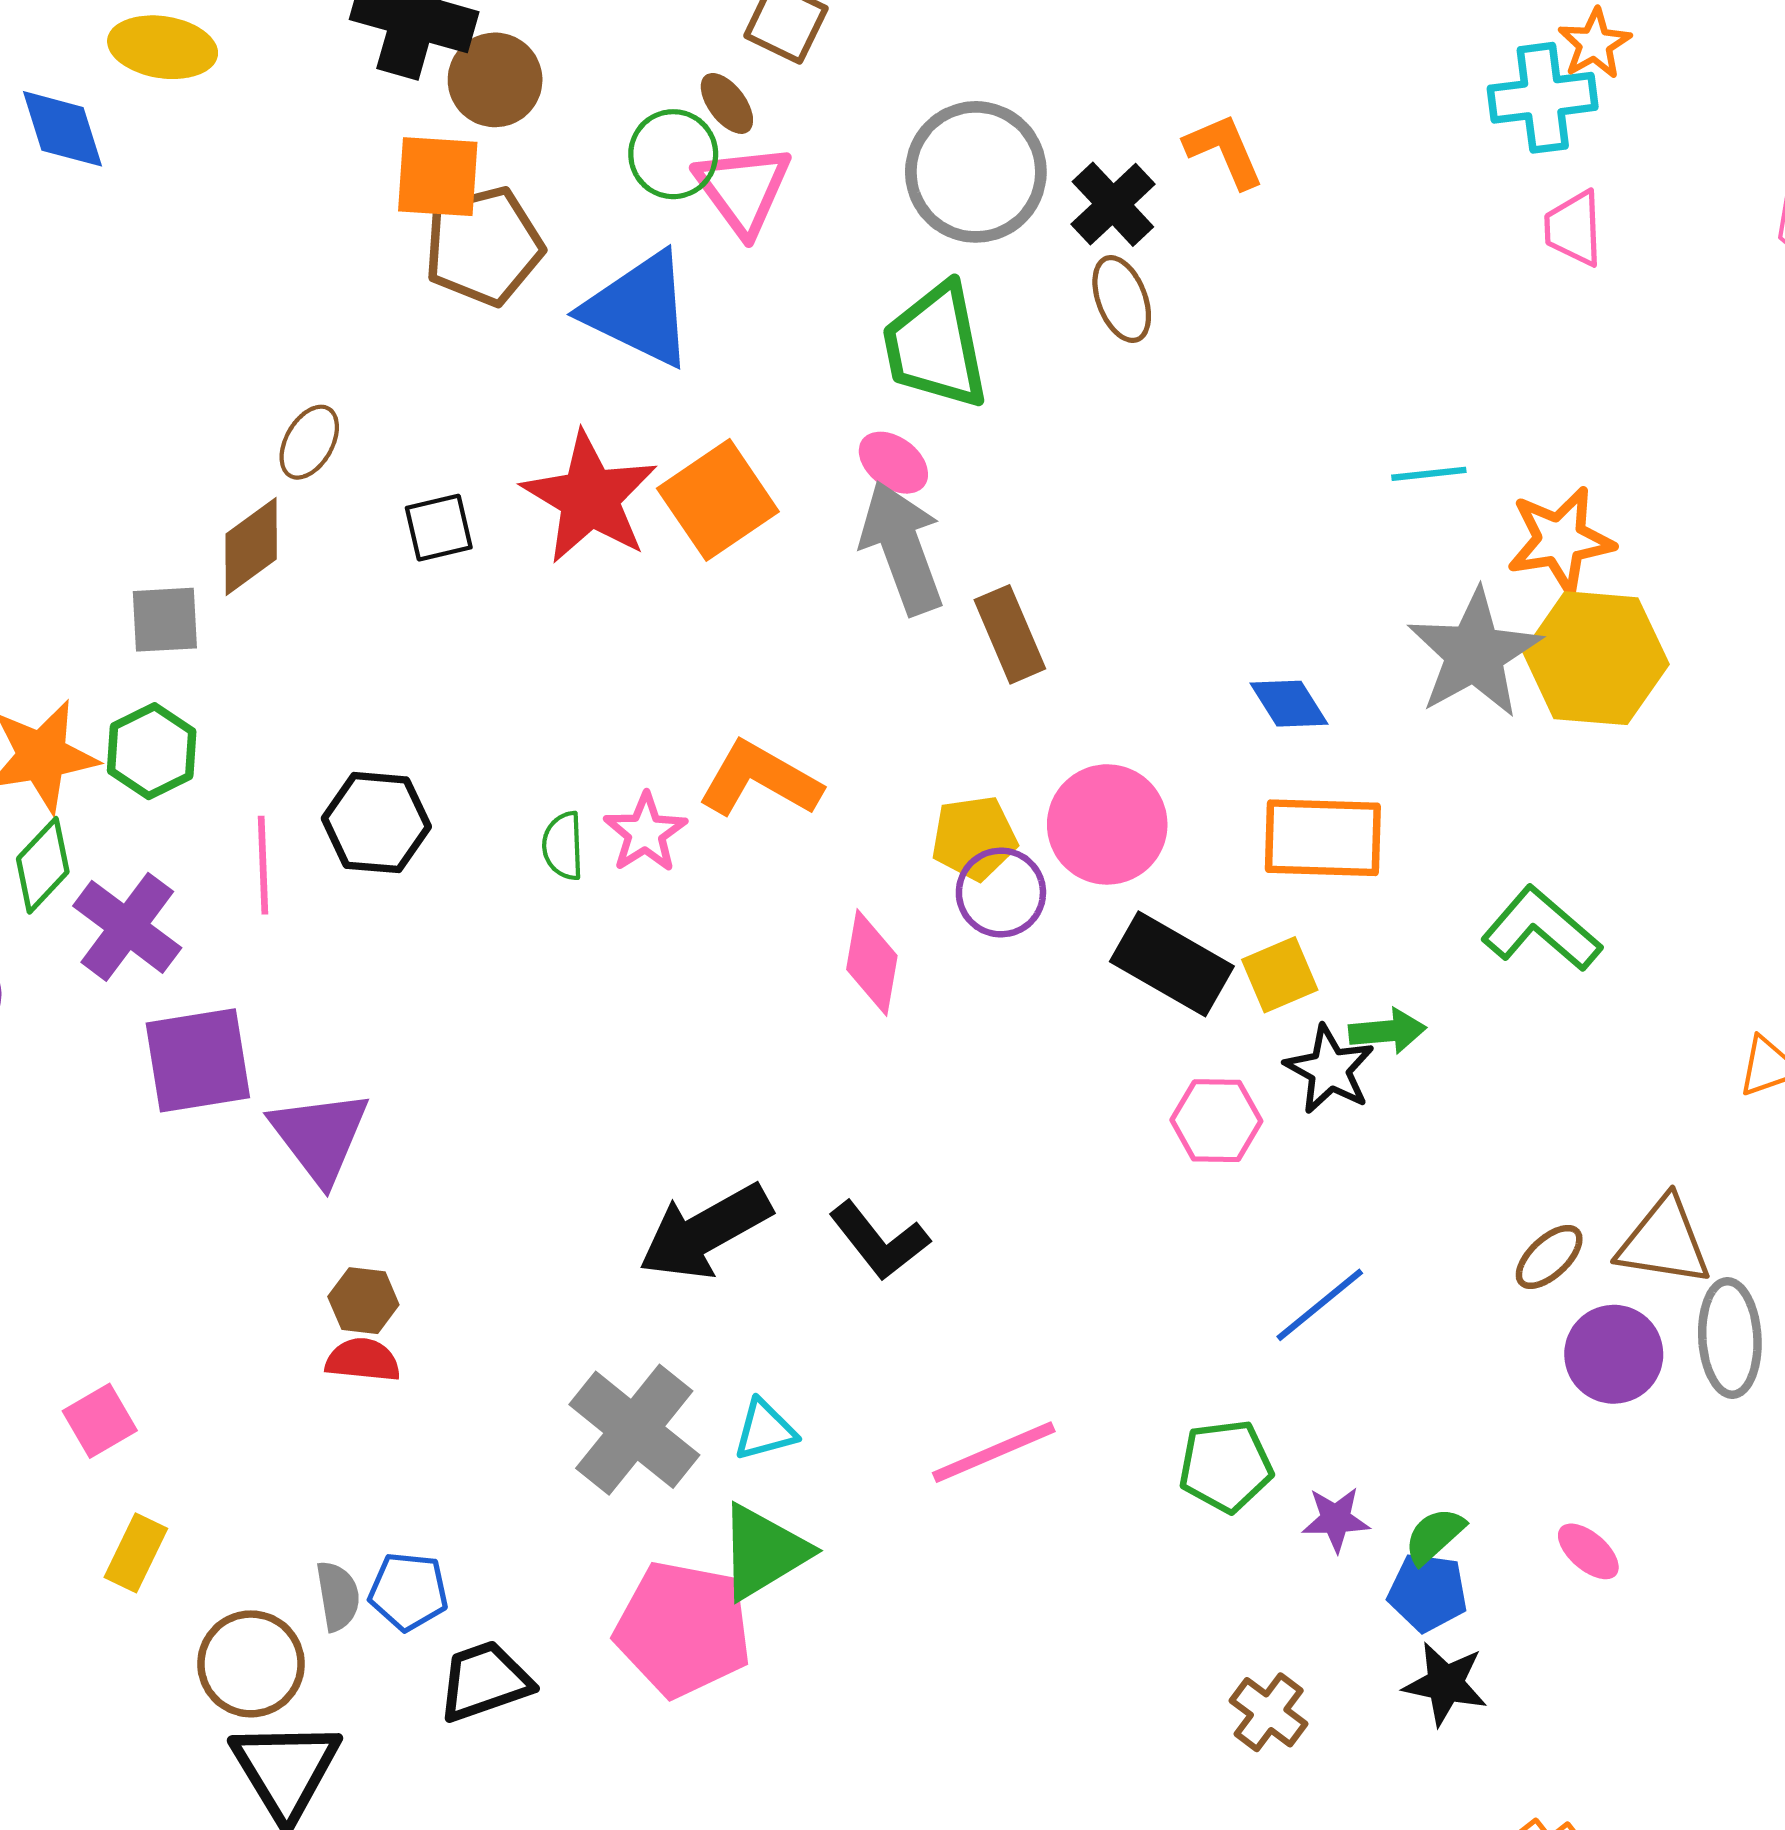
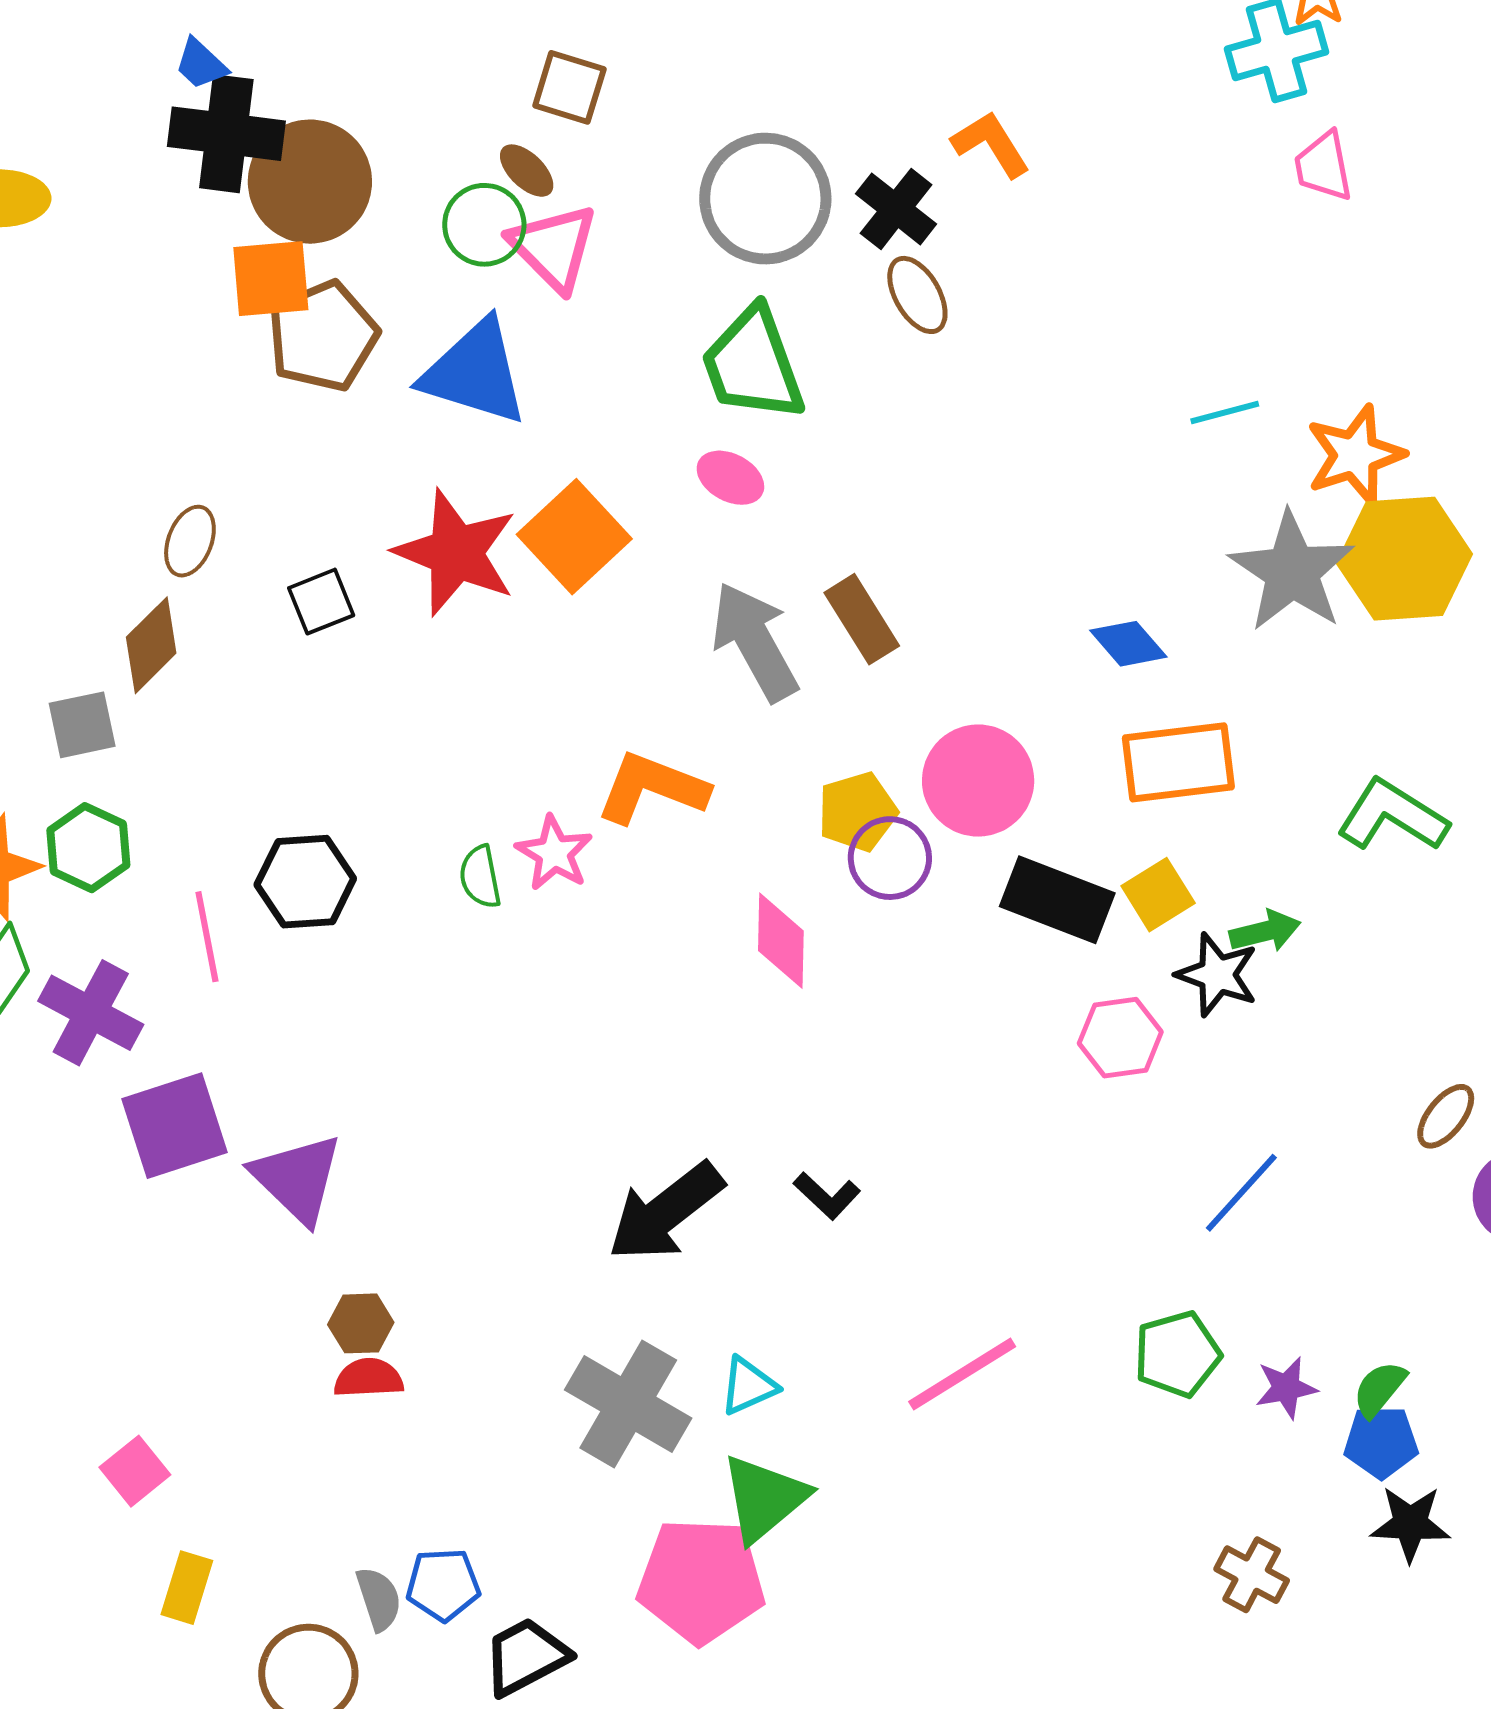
brown circle: (495, 80) -> (310, 182), size x1.4
gray arrow: (902, 548) -> (755, 642), moved
black L-shape: (879, 1241) -> (827, 1196), size x0.7

